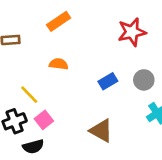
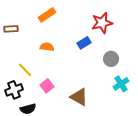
blue rectangle: (108, 81) -> (84, 43), moved
pink square: (44, 120) -> (47, 86), moved

